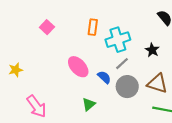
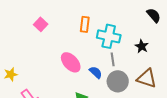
cyan cross: (118, 40) -> (109, 36), turned 30
gray line: (122, 64) -> (113, 59), turned -56
yellow star: (16, 70) -> (11, 74), moved

